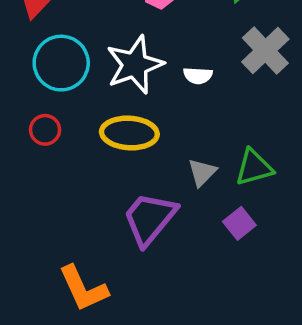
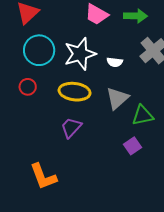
gray triangle: (202, 172) -> (117, 98), moved, size x1.4
purple trapezoid: (150, 219) -> (71, 128), moved, size x0.7

